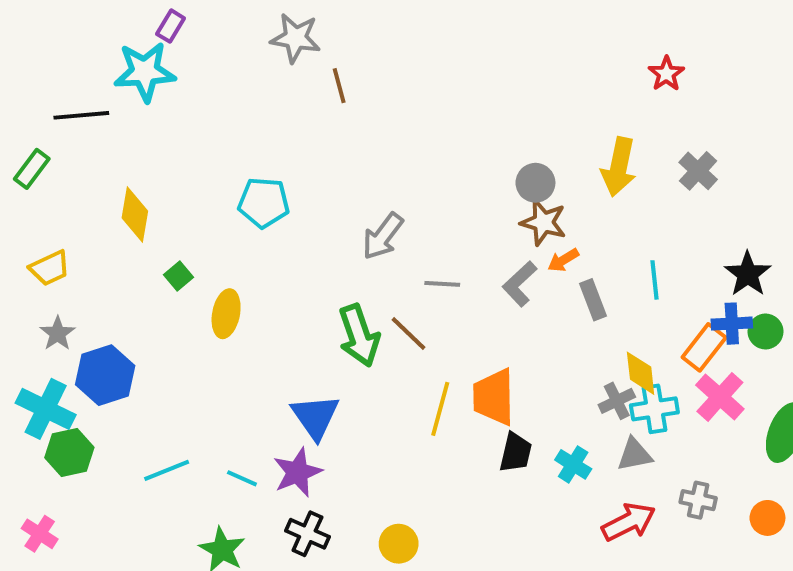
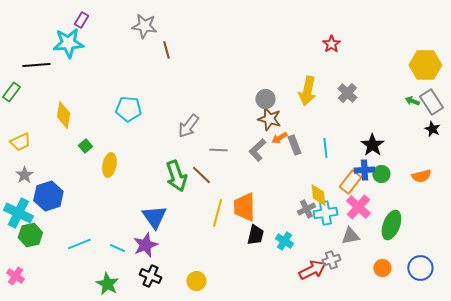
gray rectangle: (593, 300) -> (294, 145), moved
gray triangle: (635, 454) -> (350, 236), moved
gray cross: (698, 500) -> (331, 260), moved, turned -30

